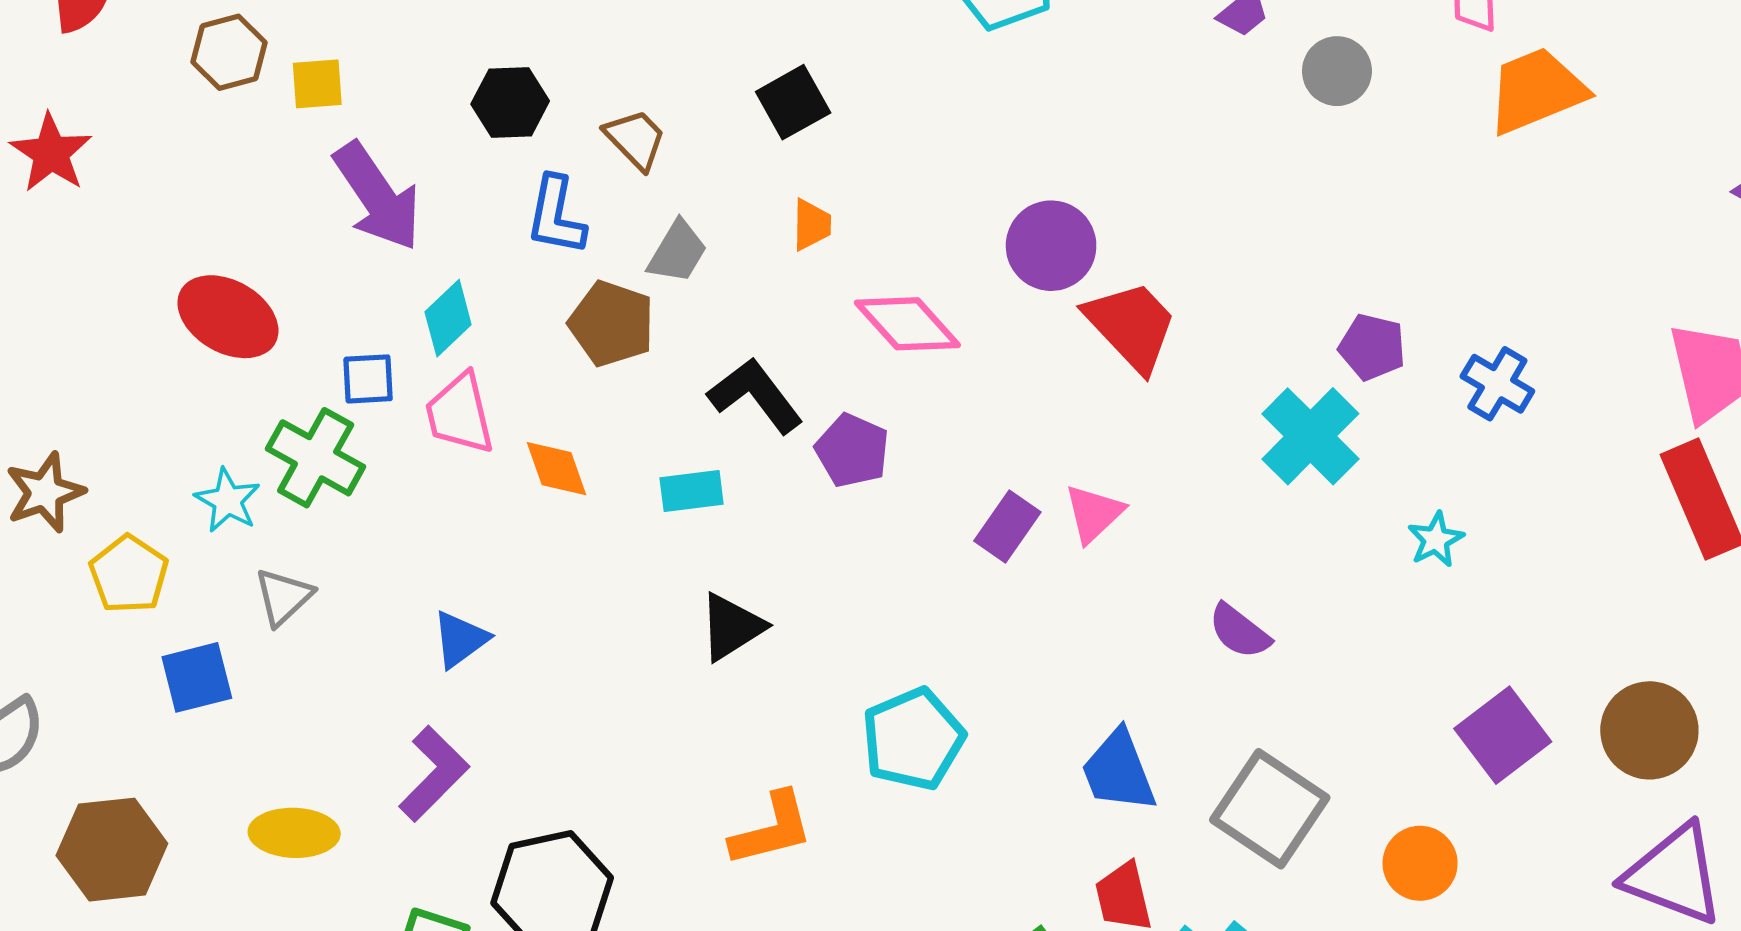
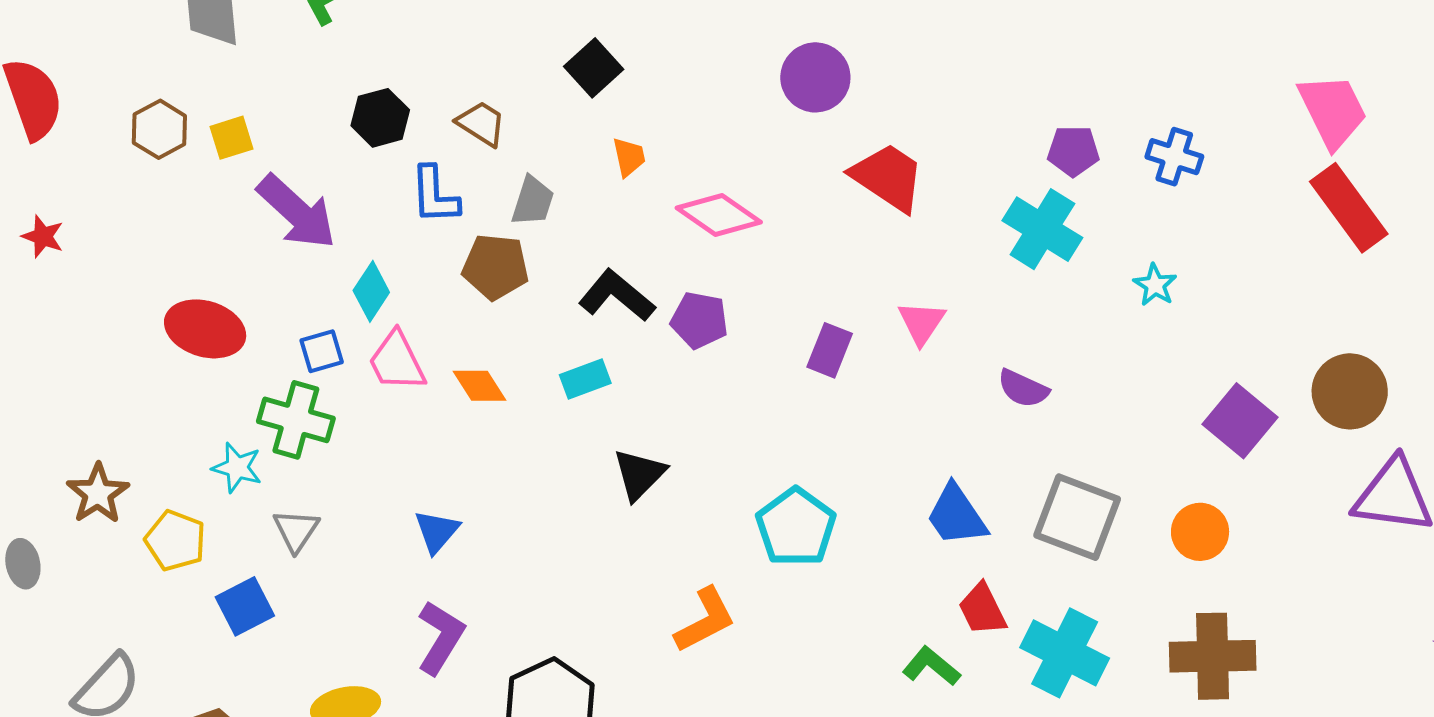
red star: (51, 153) -> (43, 236), size x0.7
purple circle: (1051, 246) -> (815, 77), moved
pink triangle: (1094, 514) -> (922, 323), moved

